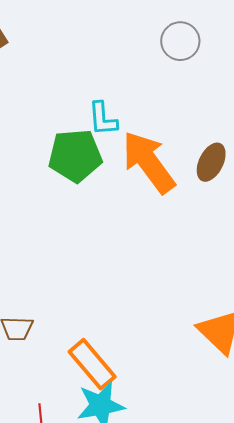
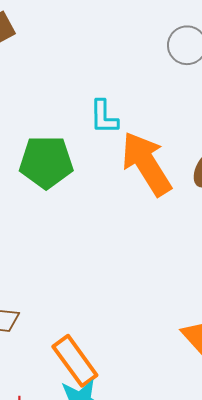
green pentagon: (75, 156) -> (46, 162), moved

